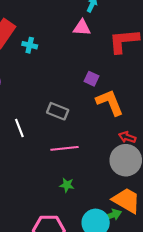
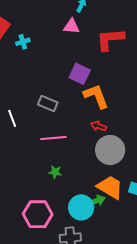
cyan cross: (30, 45) -> (23, 42), turned -32
purple square: (92, 79) -> (80, 74), size x1.5
red arrow: (127, 137) -> (98, 126), moved

